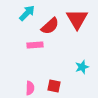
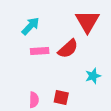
cyan arrow: (27, 13) -> (31, 26), moved
red semicircle: (50, 26) -> (68, 49), moved

